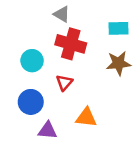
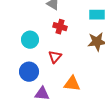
red cross: (71, 44) -> (60, 27), size x0.6

